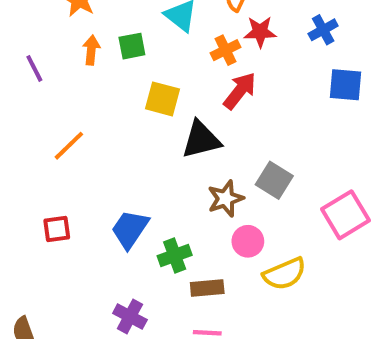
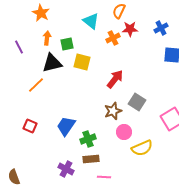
green square: (132, 46) -> (67, 44), moved
red arrow: (240, 91) -> (115, 79), moved
black triangle: (201, 140) -> (52, 63), moved
red square: (57, 229) -> (30, 126), turned 32
brown rectangle: (207, 288) -> (91, 159), moved

